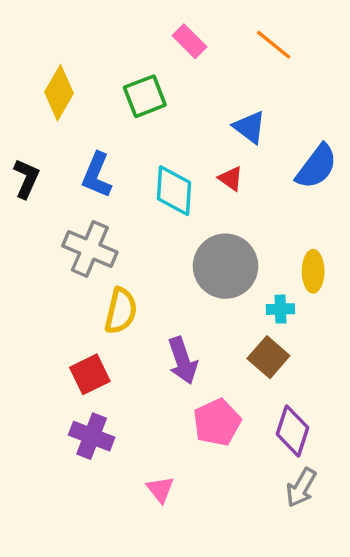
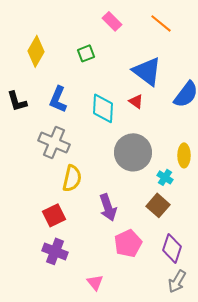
green square: (145, 96) -> (86, 53), size x0.7
blue triangle: (250, 127) -> (147, 71), size x1.5
black L-shape: (26, 179) -> (17, 101), turned 140
cyan cross: (280, 309) -> (165, 177), turned 35

